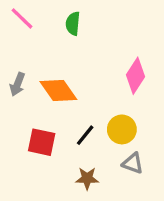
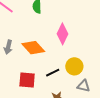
pink diamond: (135, 76) -> (63, 34), moved
black line: (85, 135) -> (53, 73), turned 32

